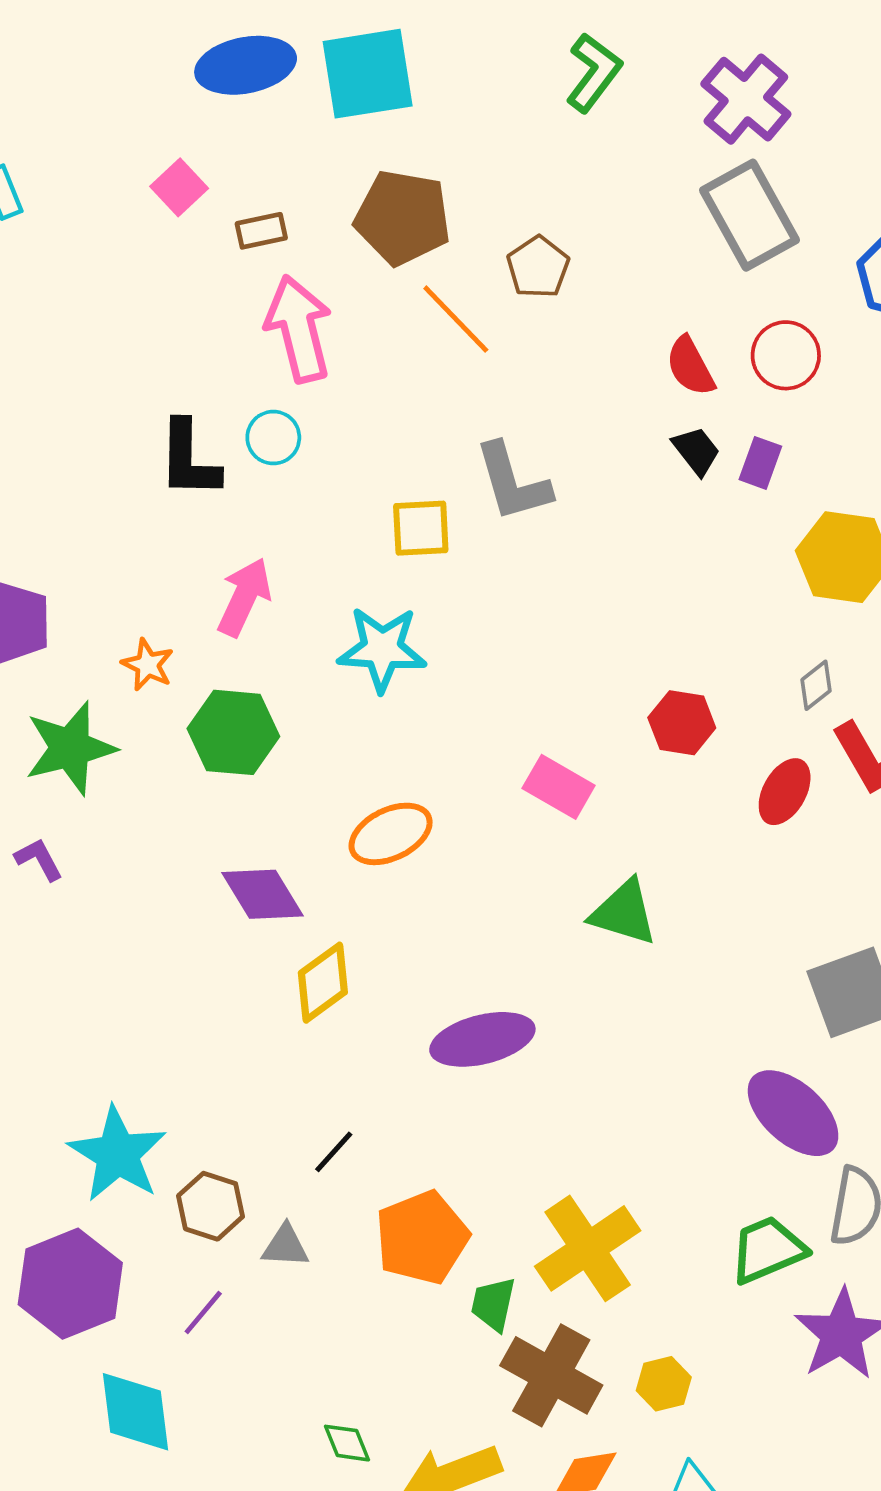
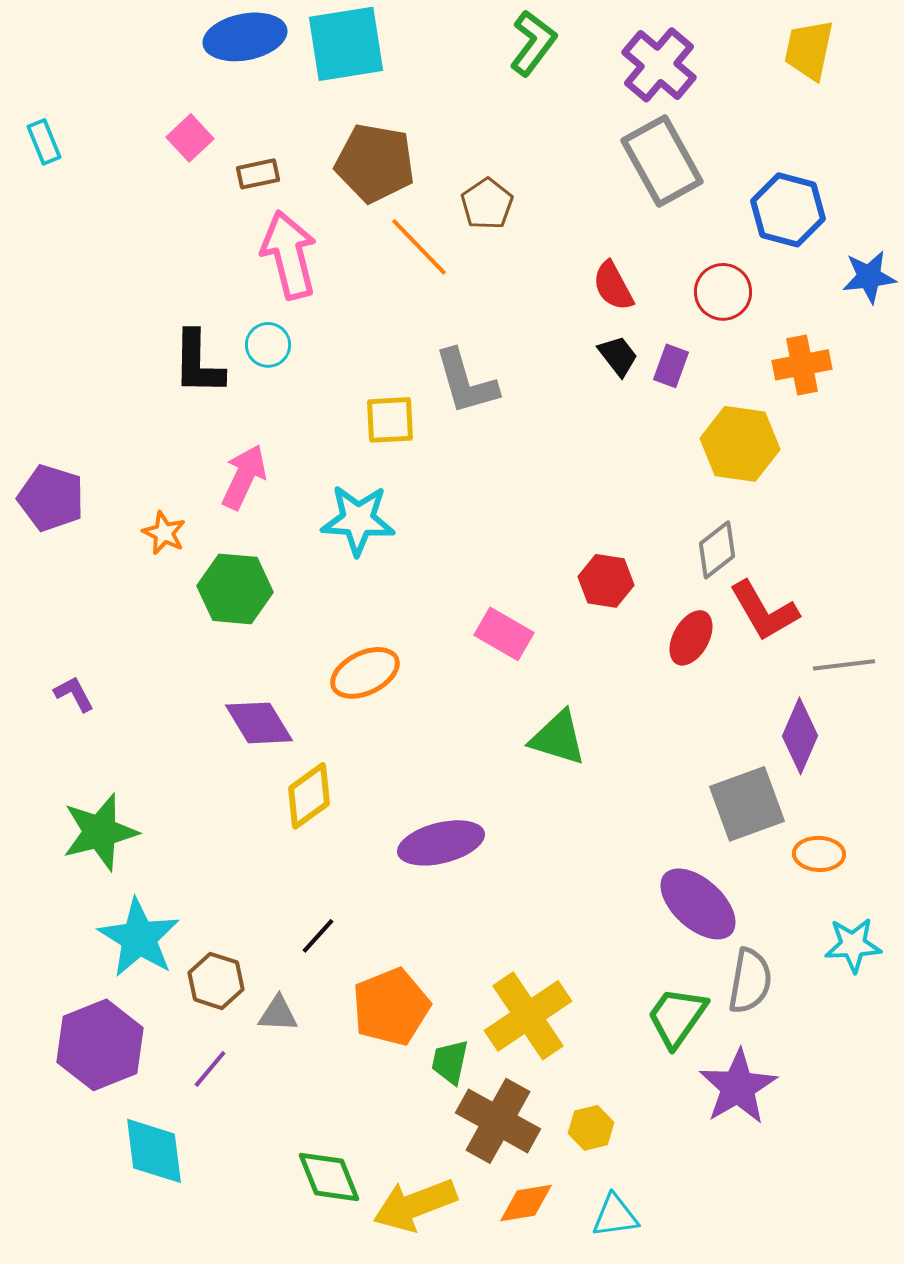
red circle: (786, 355) -> (723, 292), moved
gray diamond: (816, 685) -> (717, 550), size x1.4
green star: (70, 748) -> (100, 832), moved
green trapezoid: (768, 1250) -> (677, 1017), turned -32
green diamond: (347, 1443) -> (329, 1177), size x1.6

